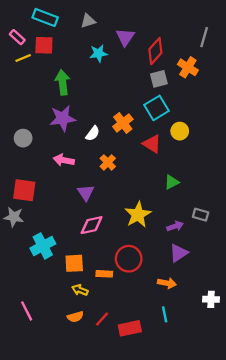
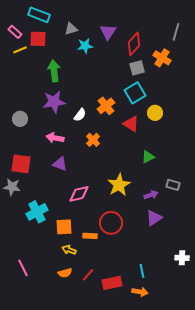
gray triangle: (88, 21) -> (71, 29), moved
purple triangle: (86, 193) -> (60, 164), moved, turned -35
orange arrow: (167, 283) -> (140, 292), moved

